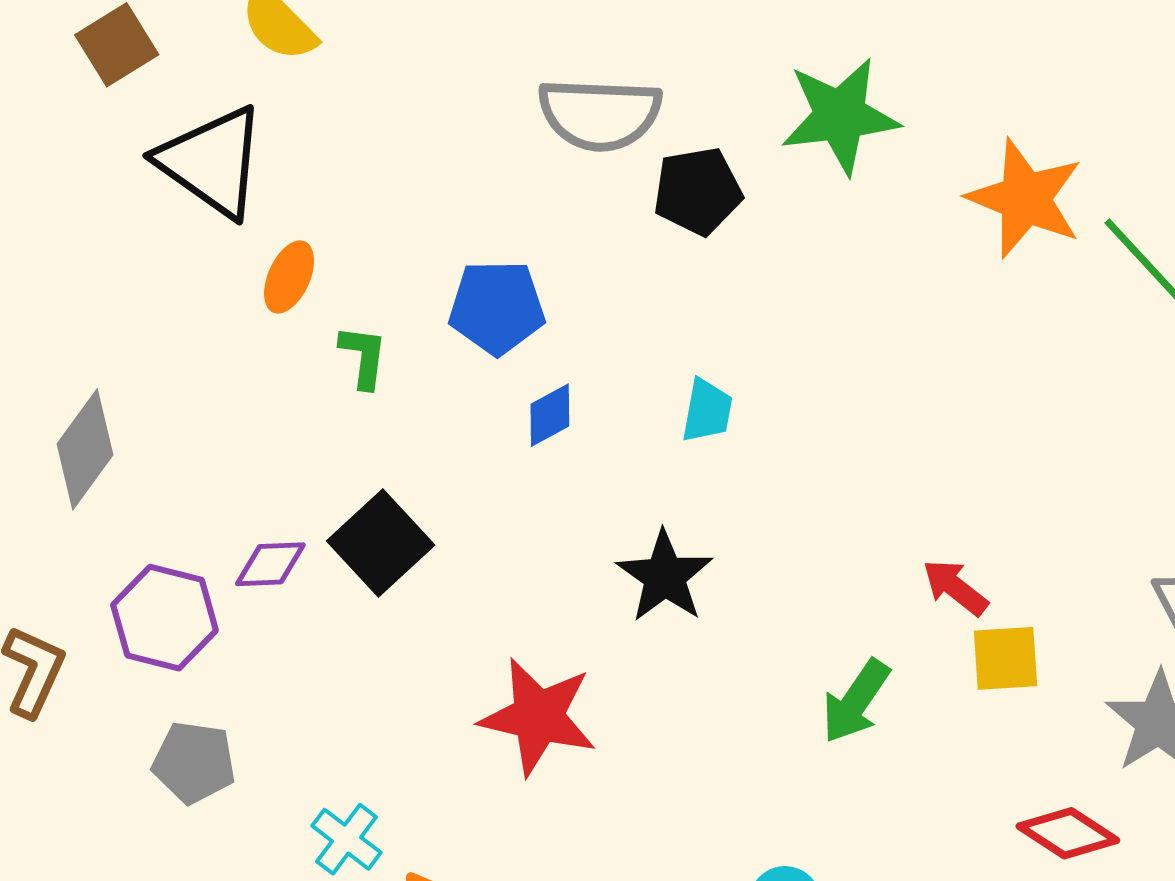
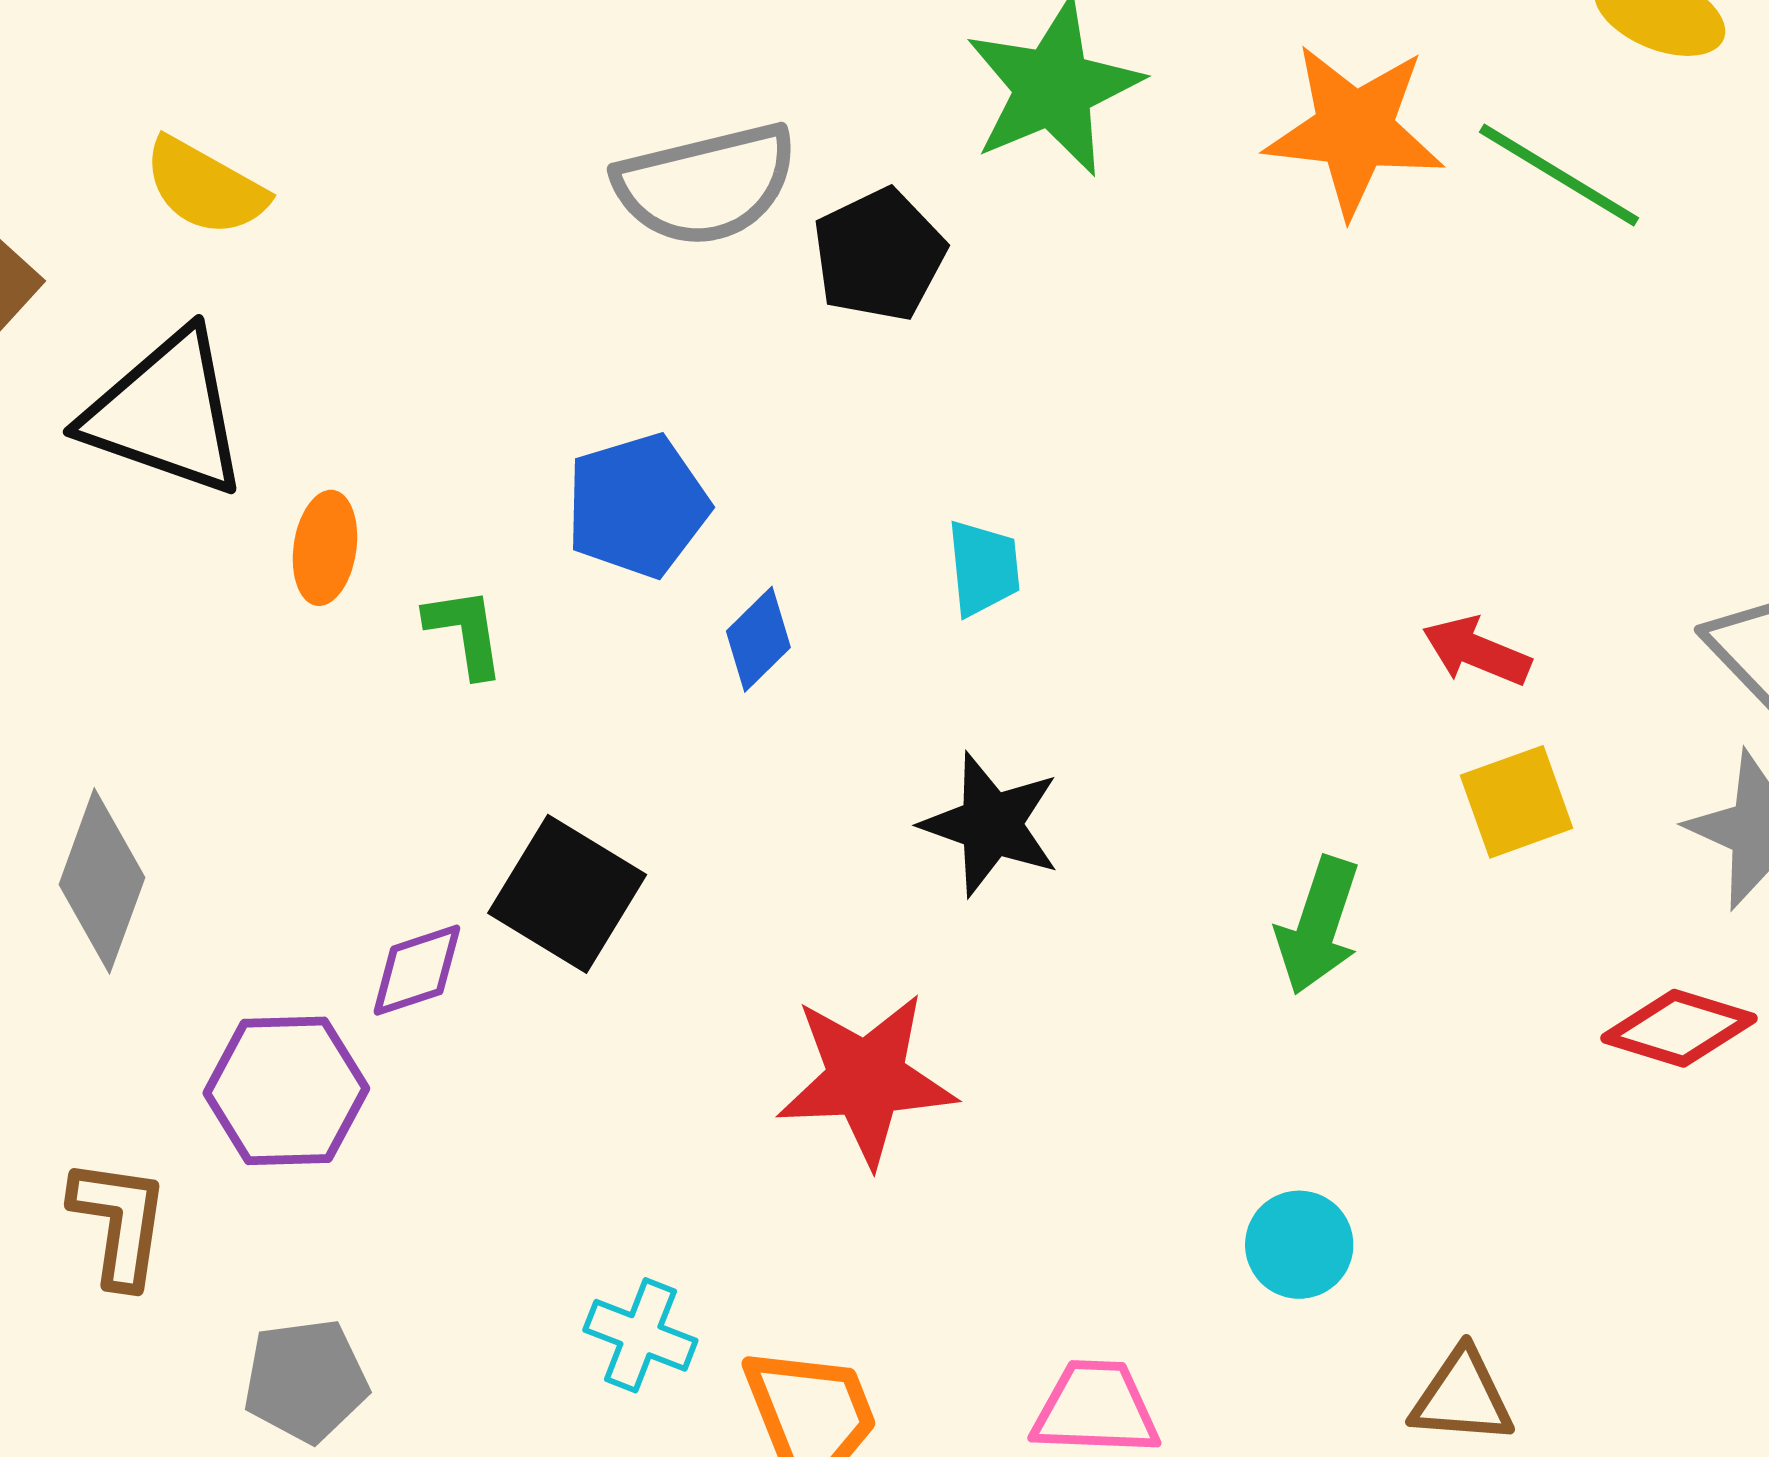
red arrow: (955, 587) -> (1476, 651), moved
gray pentagon: (194, 762) -> (306, 1381), moved

